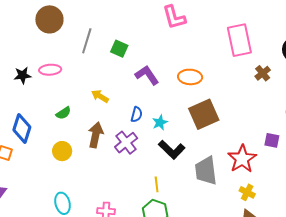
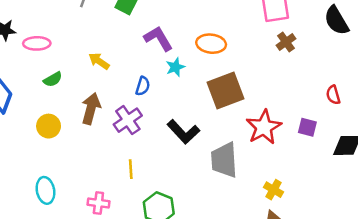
pink ellipse: (50, 70) -> (37, 43), moved
brown cross: (263, 73) -> (286, 42), moved
cyan star: (160, 122) -> (175, 67), moved
red star: (242, 159) -> (264, 127), moved
yellow line: (157, 184) -> (131, 169), moved

